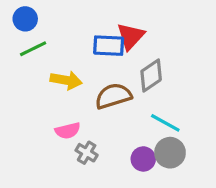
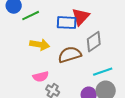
green line: (33, 49) -> (31, 16), moved
cyan line: (165, 123) -> (103, 72), turned -48

